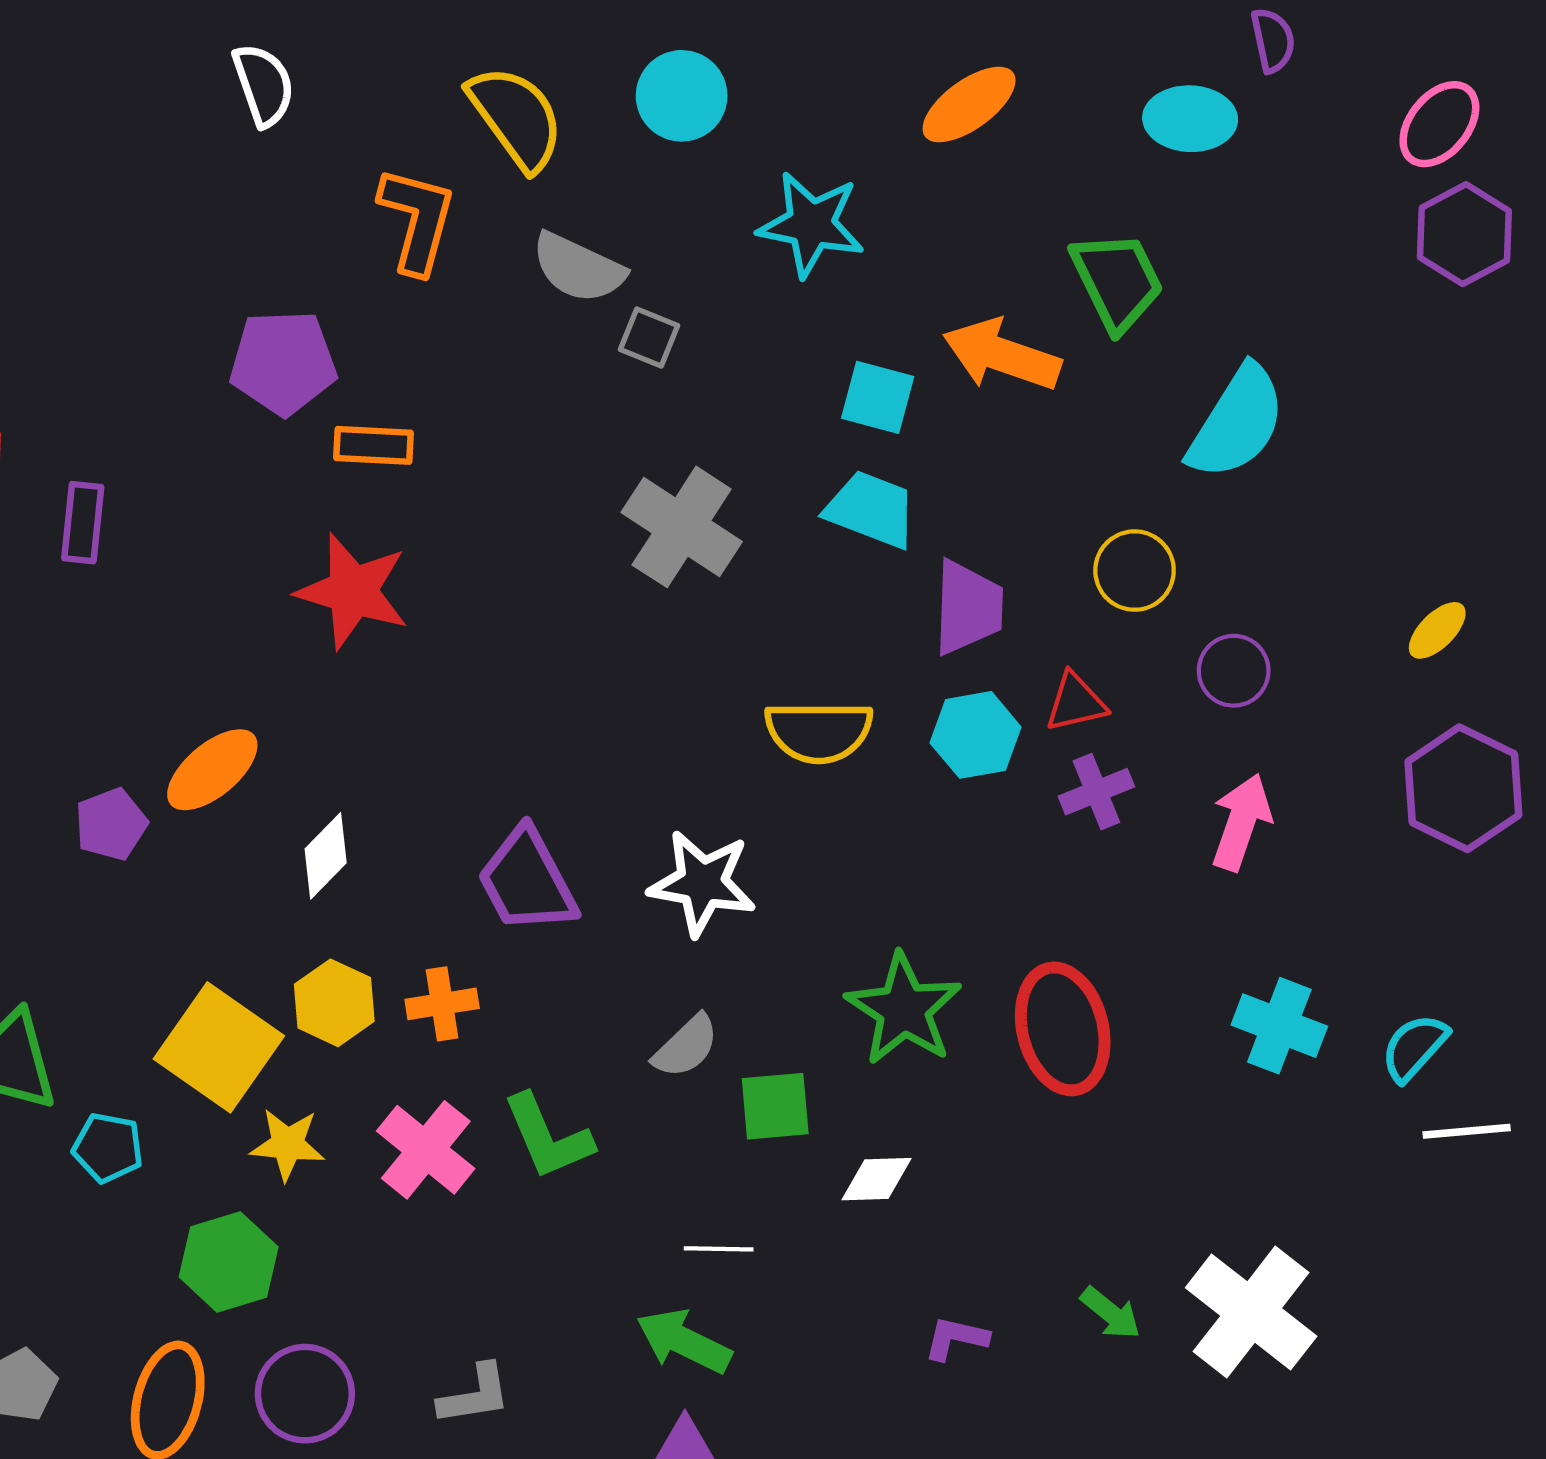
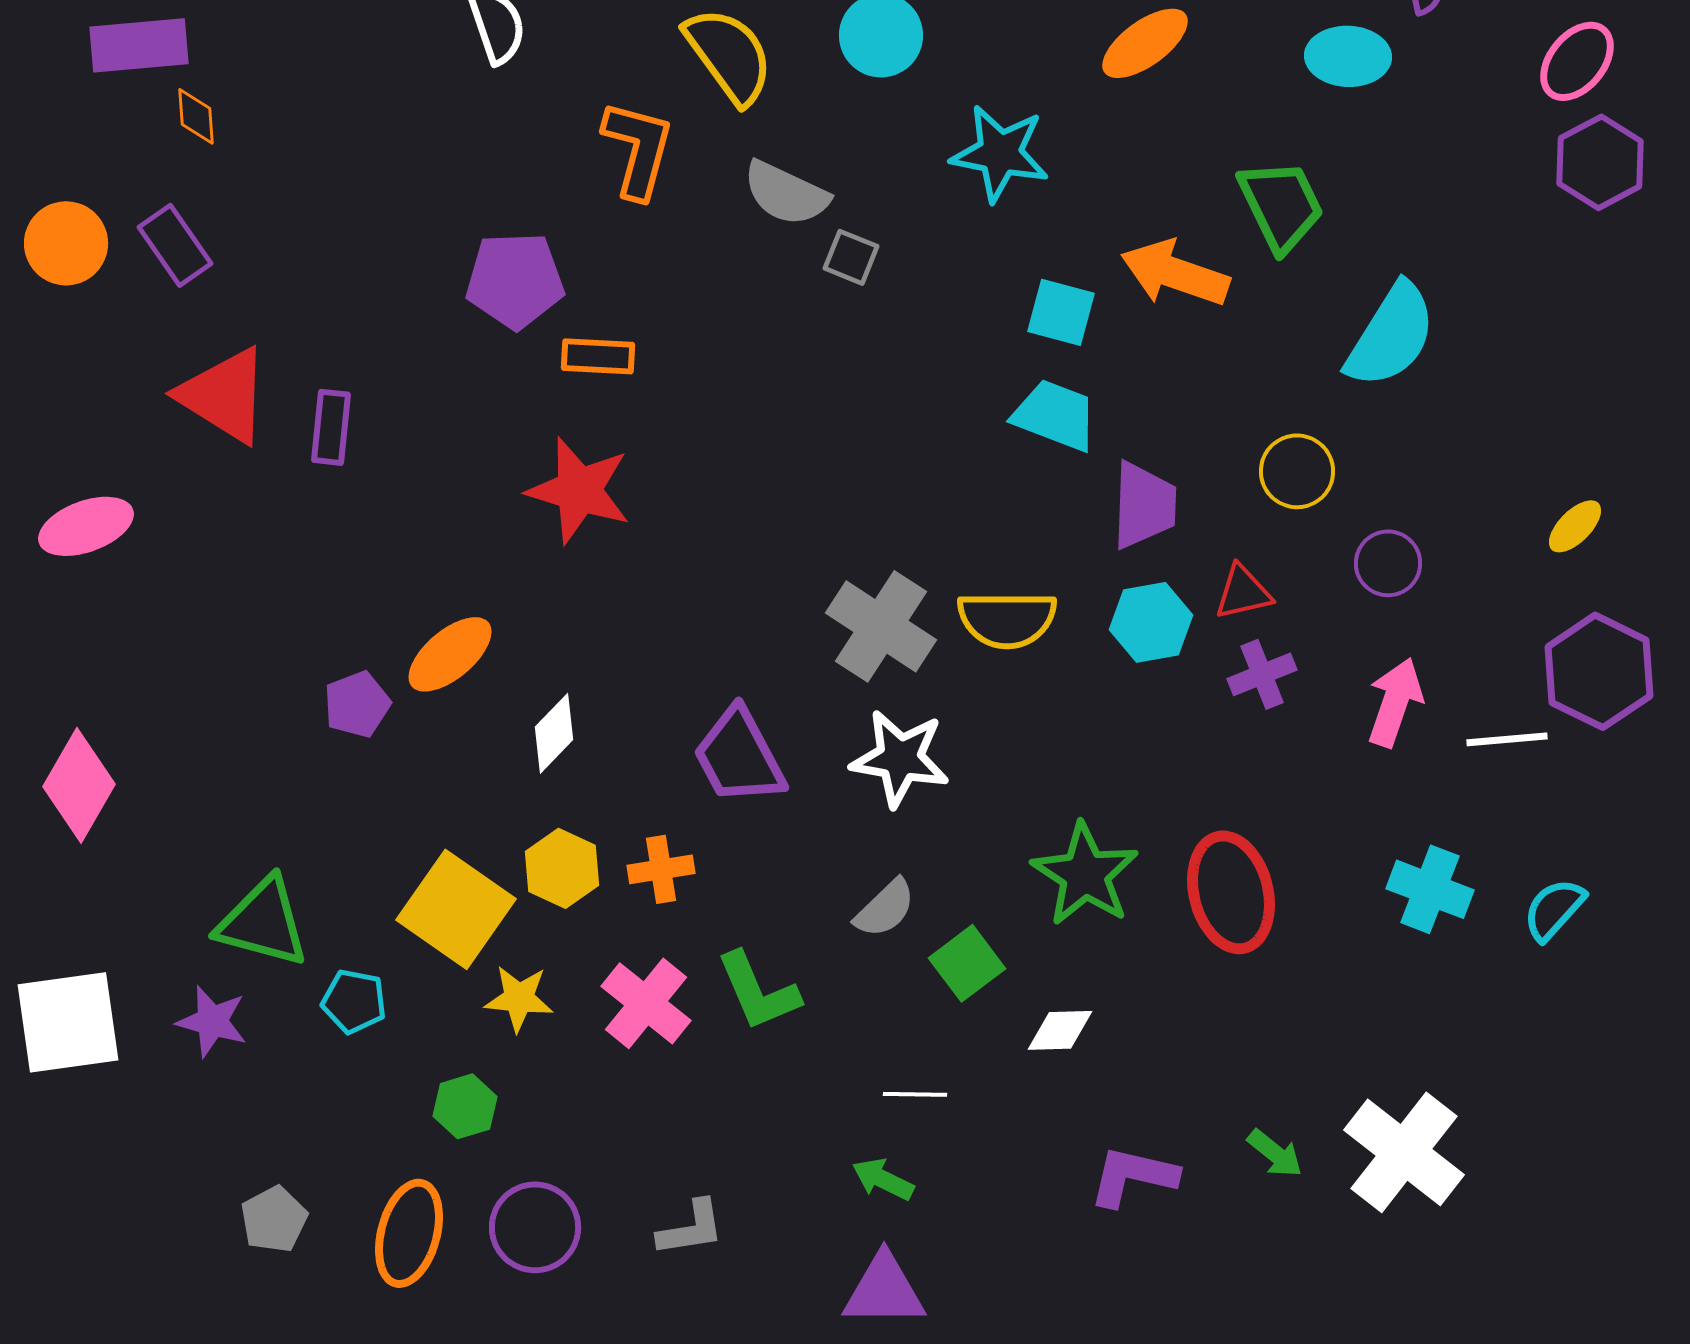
gray cross: (682, 527) -> (881, 626), moved
green square: (775, 1106) -> (967, 963), turned -32
white line: (1467, 1131) -> (1507, 739), moved
green hexagon: (229, 1262) -> (465, 1106), size x0.7
purple L-shape: (956, 1338) -> (1133, 1176), size x1.5
green arrow: (684, 1341) -> (883, 1179), size x0.7

